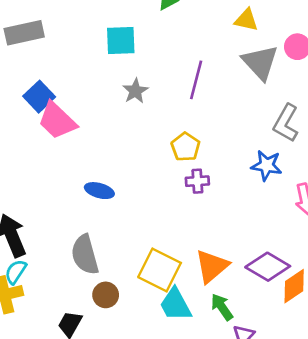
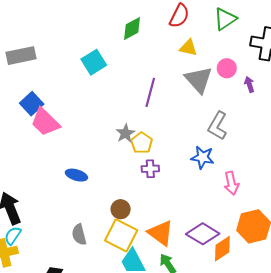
cyan square: (121, 41) -> (94, 62), turned -30
gray star: (135, 91) -> (125, 133), moved
gray semicircle: (85, 255) -> (79, 235), moved, size x0.7
orange triangle: (212, 266) -> (161, 233), turned -44
brown circle: (106, 295) -> (121, 209), moved

